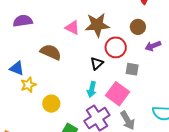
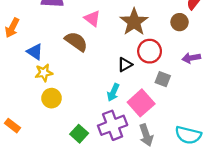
brown star: (97, 25) -> (134, 22), turned 30
brown circle: (138, 27) -> (180, 22), moved
pink triangle: (72, 28) -> (92, 18), moved
yellow circle: (51, 104) -> (52, 98), moved

